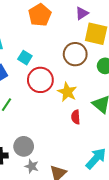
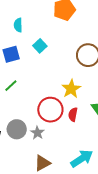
red circle: (40, 80) -> (50, 110), moved
gray star: (32, 166) -> (37, 133), moved

